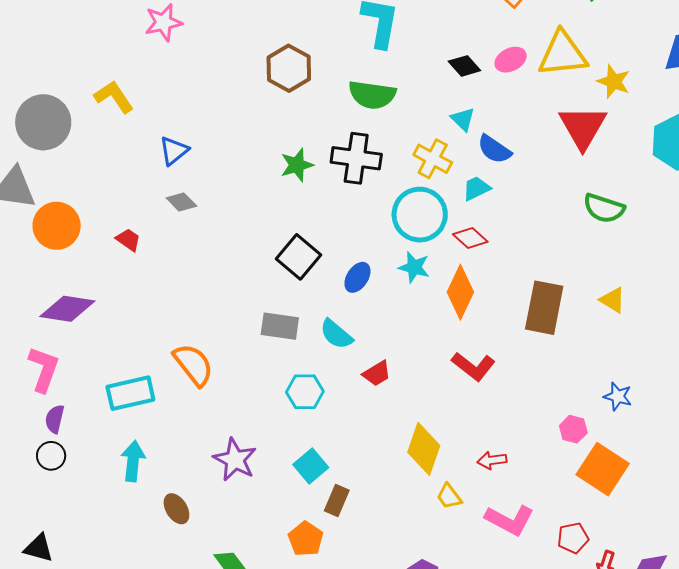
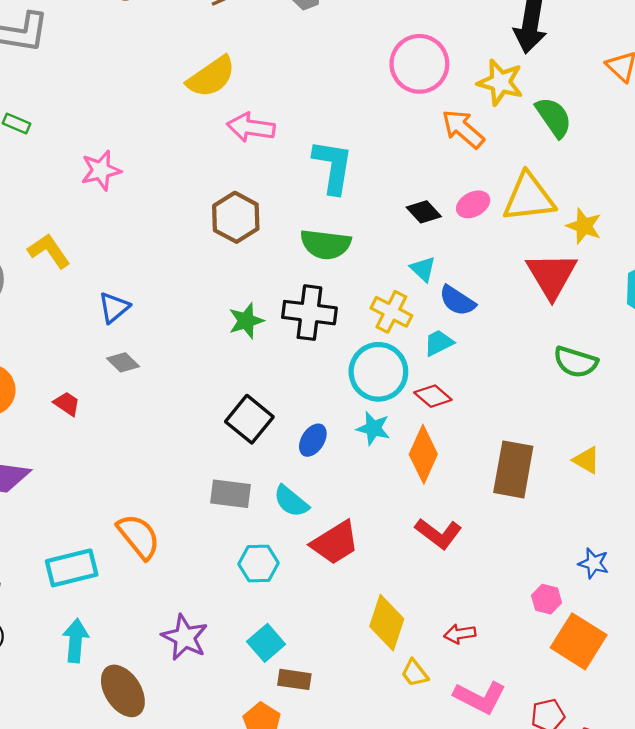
red trapezoid: (377, 373) -> (335, 543), size x1.6
brown rectangle: (337, 500) -> (294, 679), turned 76
brown ellipse: (176, 509) -> (123, 691), size x1.6

